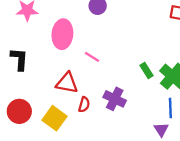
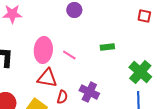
pink ellipse: (62, 34) -> (43, 50), moved
green rectangle: (146, 70) -> (107, 47), moved, turned -64

